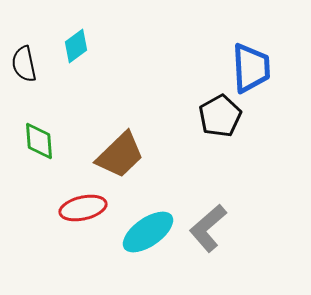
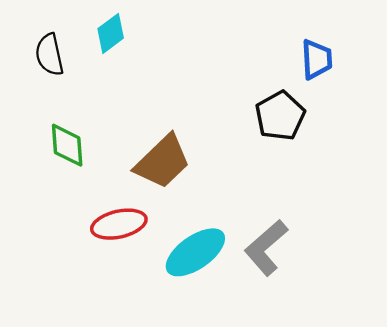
blue trapezoid: (251, 68) -> (317, 59), size x0.7

